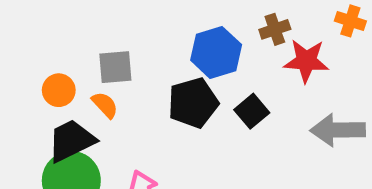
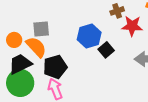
blue hexagon: (216, 52) -> (89, 36), moved
black pentagon: (193, 103) -> (55, 67), moved
orange semicircle: (105, 105) -> (36, 47), size x1.6

